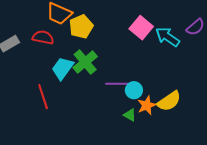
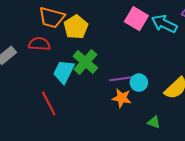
orange star: (147, 105) -> (122, 98), moved, turned -30
green triangle: (130, 115) -> (154, 122), moved

